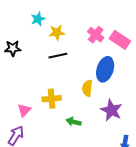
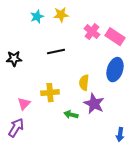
yellow star: (57, 33) -> (61, 15), moved
black star: (13, 48) -> (14, 59), moved
blue ellipse: (105, 69) -> (115, 70), moved
purple star: (111, 110) -> (94, 104), moved

